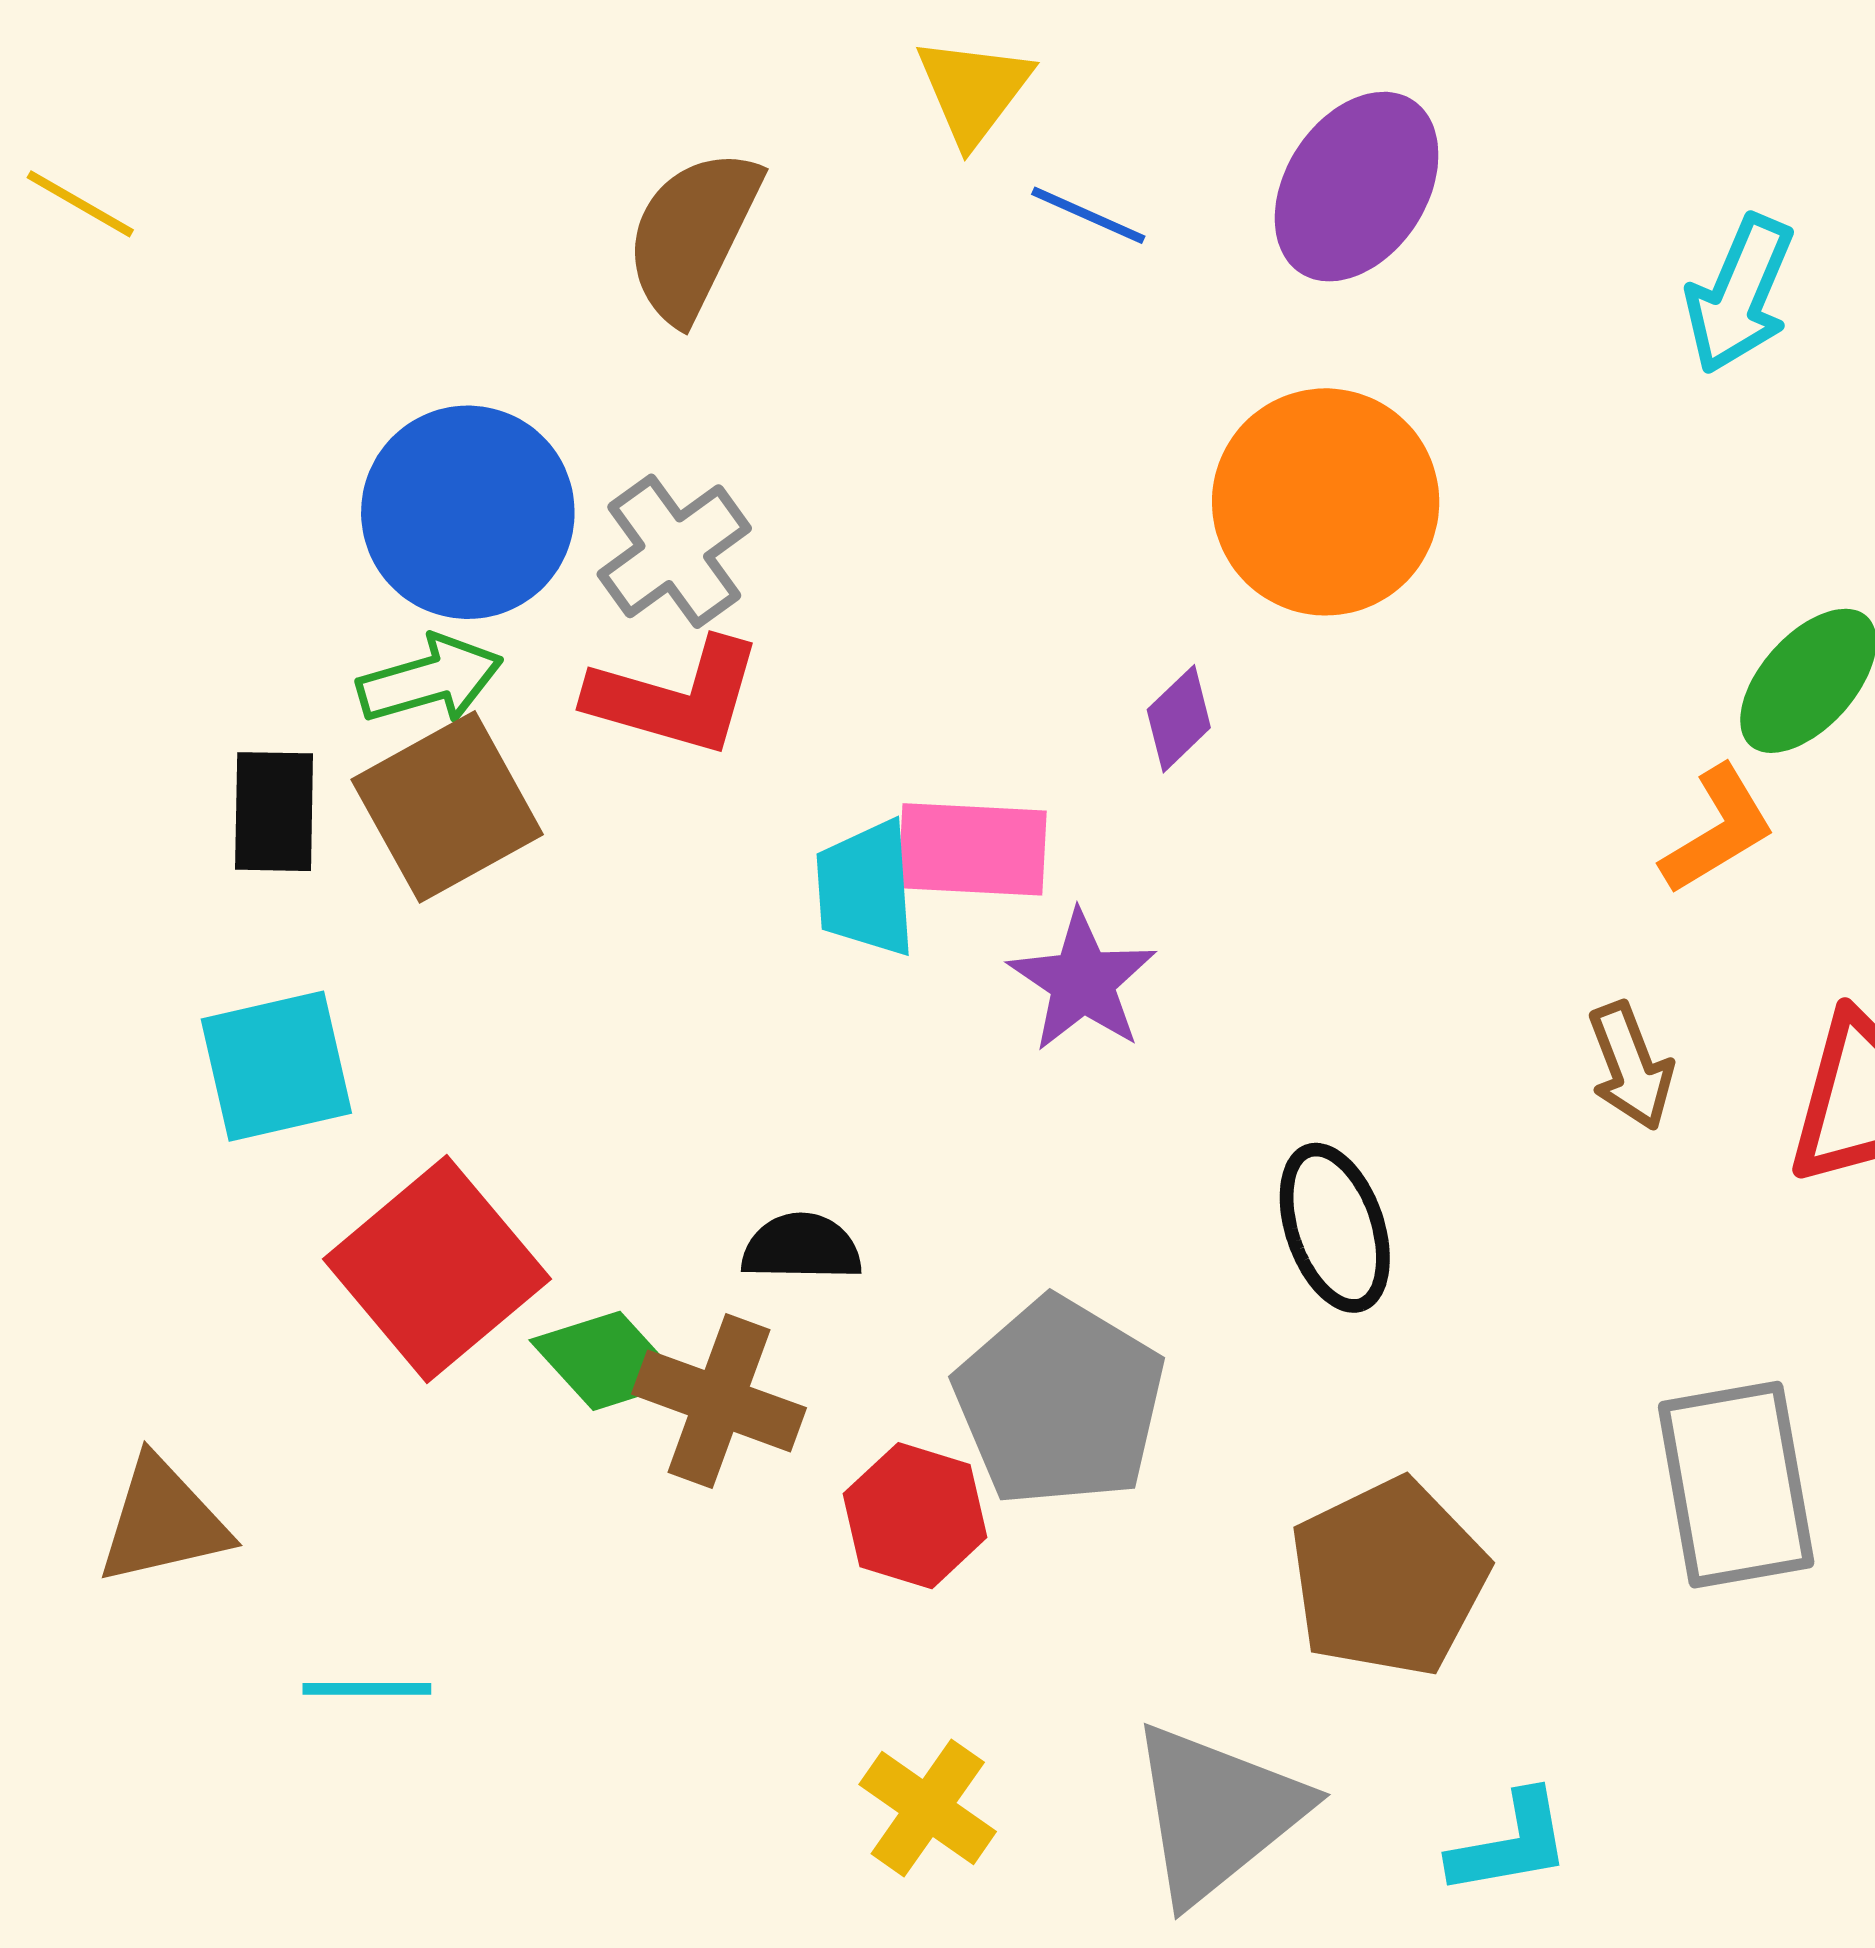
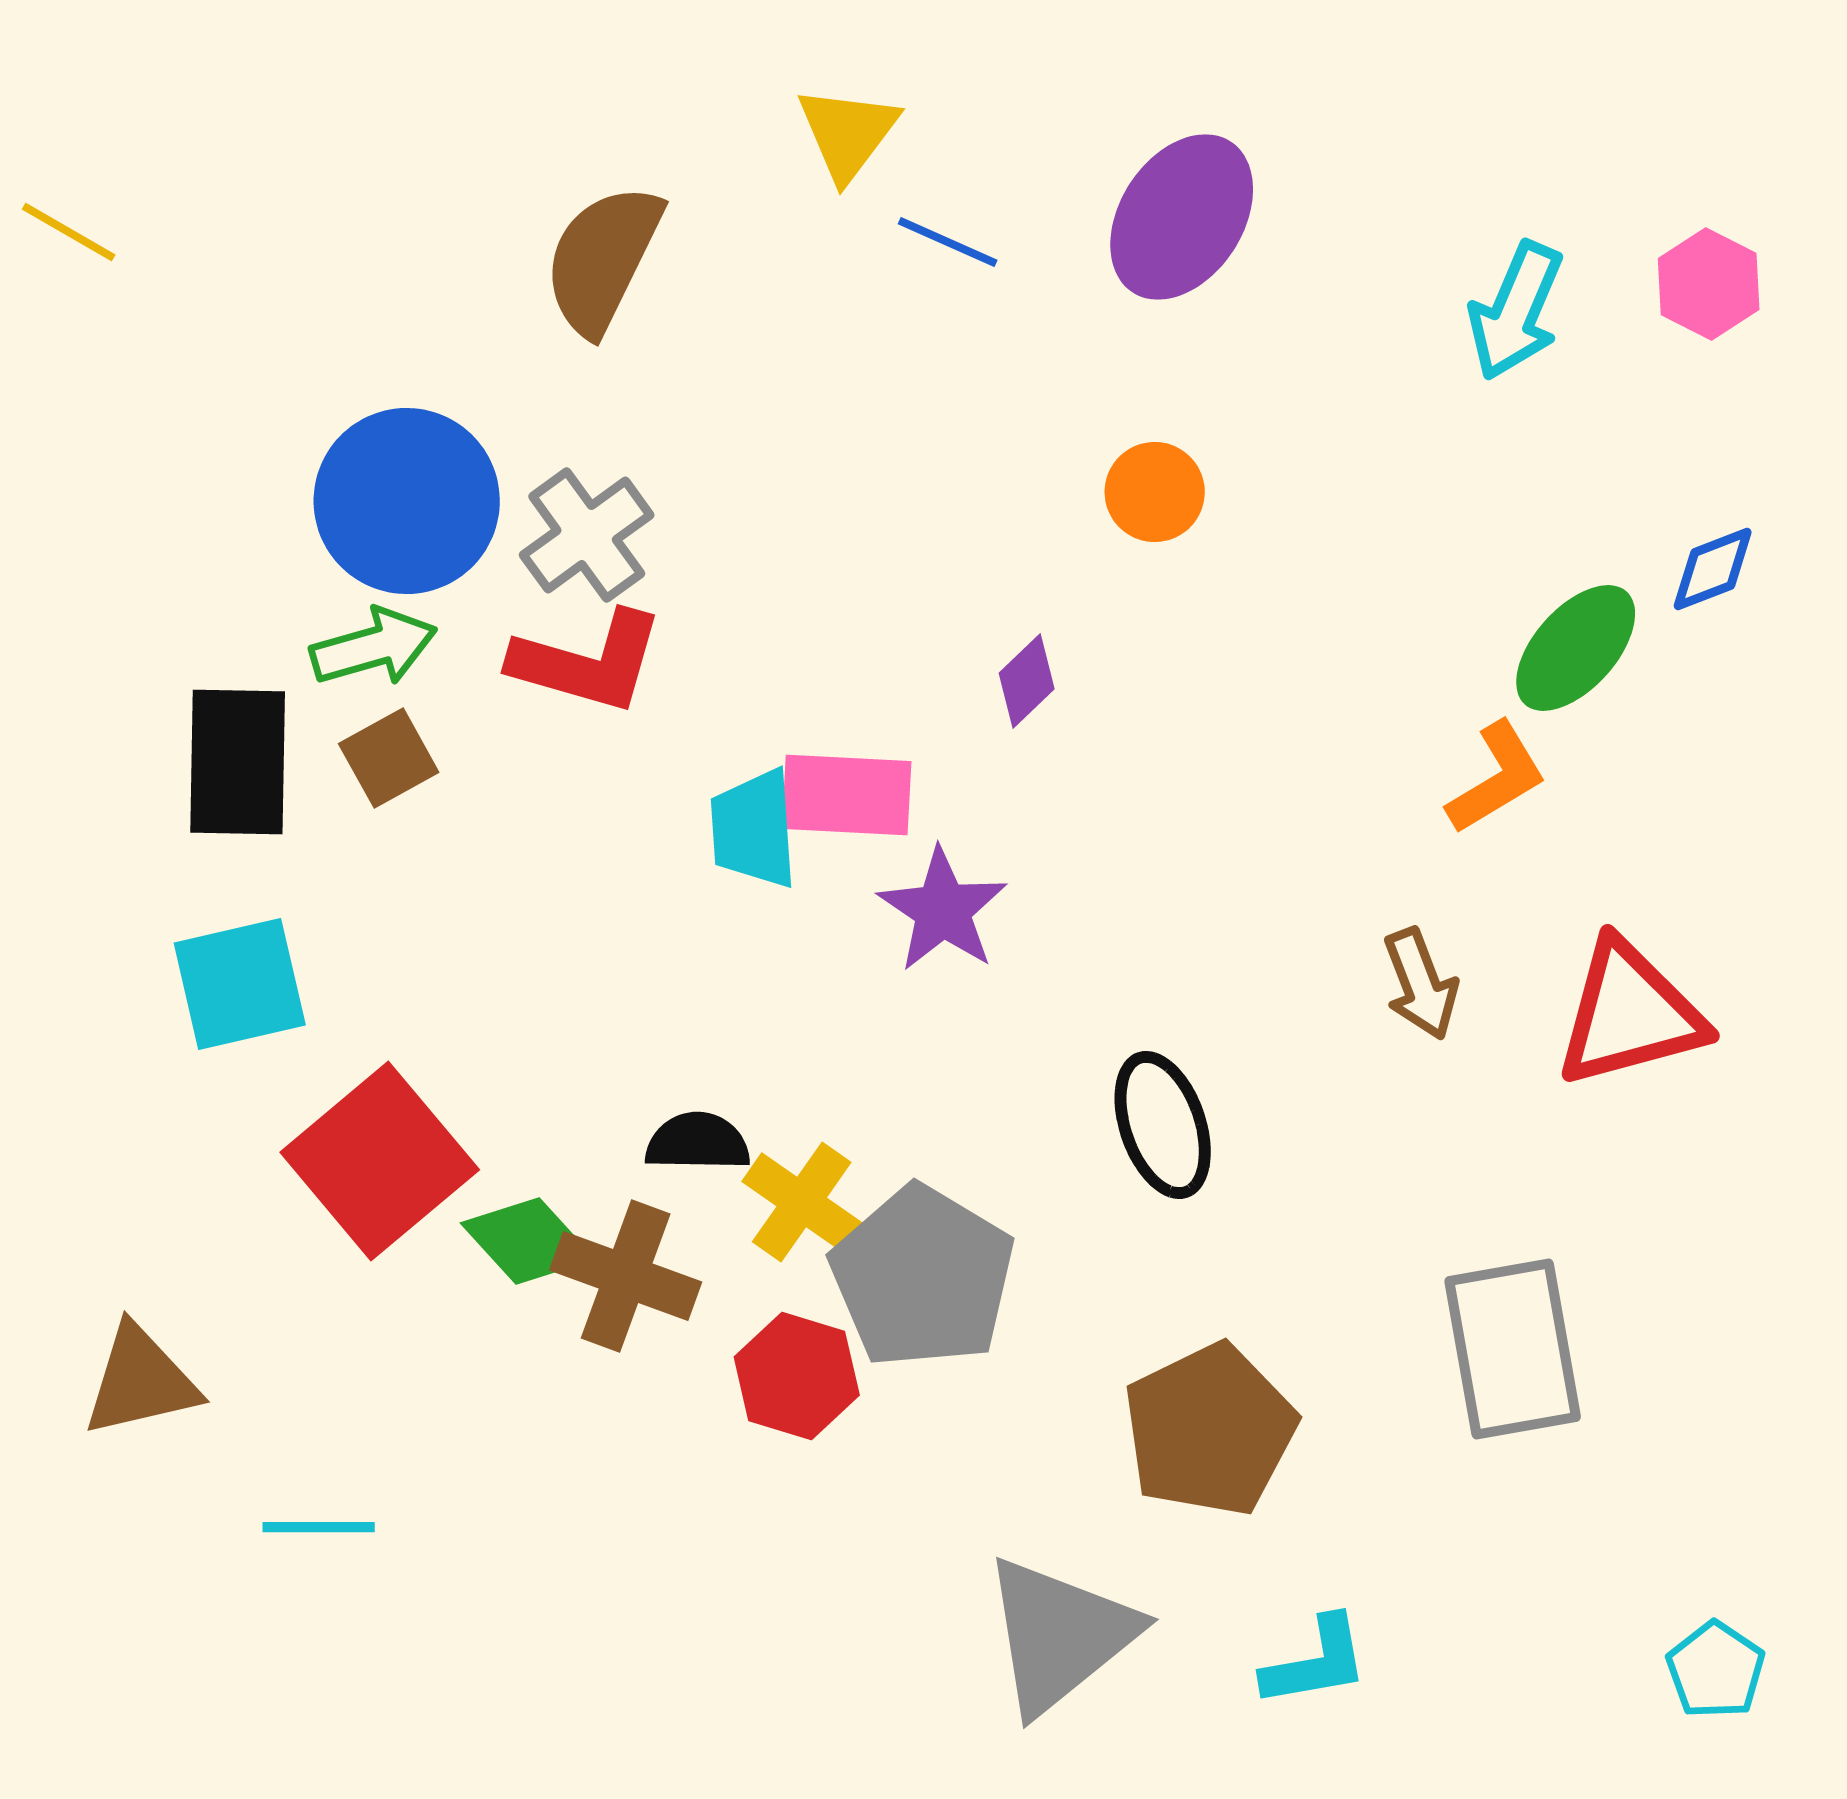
orange circle: (1326, 502) -> (1155, 492), size x0.5
brown square: (447, 807) -> (389, 758), size x0.6
black rectangle: (274, 812) -> (238, 762), size x1.4
yellow cross: (928, 1808) -> (802, 1202), moved

